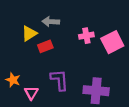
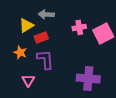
orange star: (13, 80) -> (20, 52), moved
purple L-shape: (59, 80) -> (45, 59), moved

